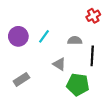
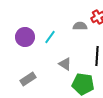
gray semicircle: (75, 40) -> (80, 26), moved

